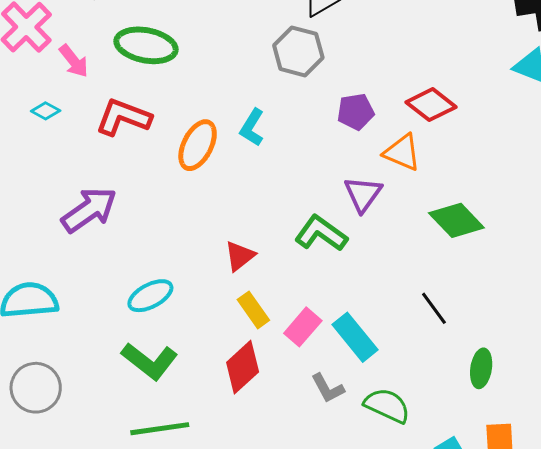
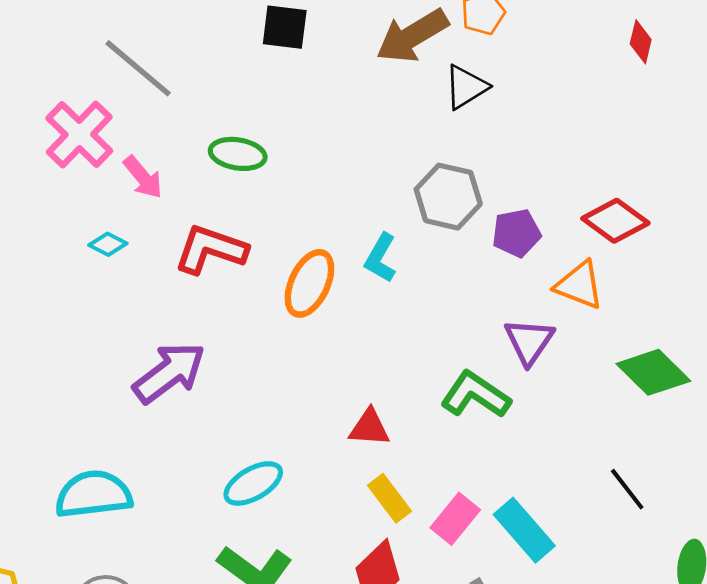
green ellipse: (146, 45) -> (238, 154), size x0.7
gray hexagon: (298, 51) -> (448, 197), moved
red triangle: (240, 256) -> (369, 428), turned 44

